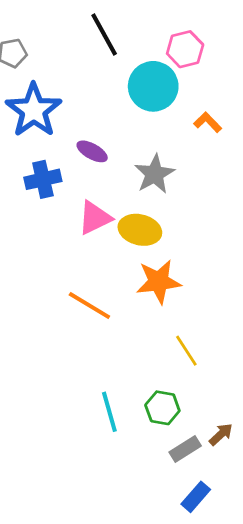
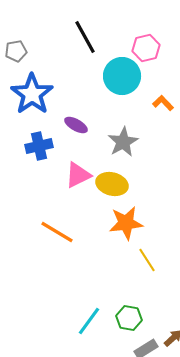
orange line: (89, 306) -> (57, 232), moved
yellow line: (186, 351) -> (147, 260), moved
cyan line: (109, 412) -> (89, 321), turned 52

